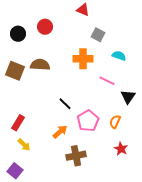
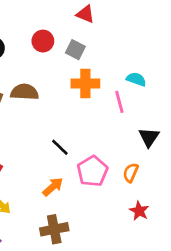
red circle: (45, 27) -> (43, 41), moved
gray square: (98, 35) -> (75, 50), moved
pink line: (107, 81) -> (119, 102), moved, turned 49
brown cross: (76, 156) -> (54, 229), moved

